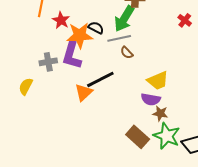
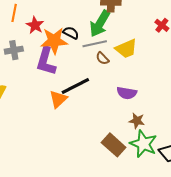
gray cross: (48, 62) -> (14, 50), moved
yellow trapezoid: (158, 80) -> (126, 49), moved
purple semicircle: (151, 99) -> (127, 93), moved

